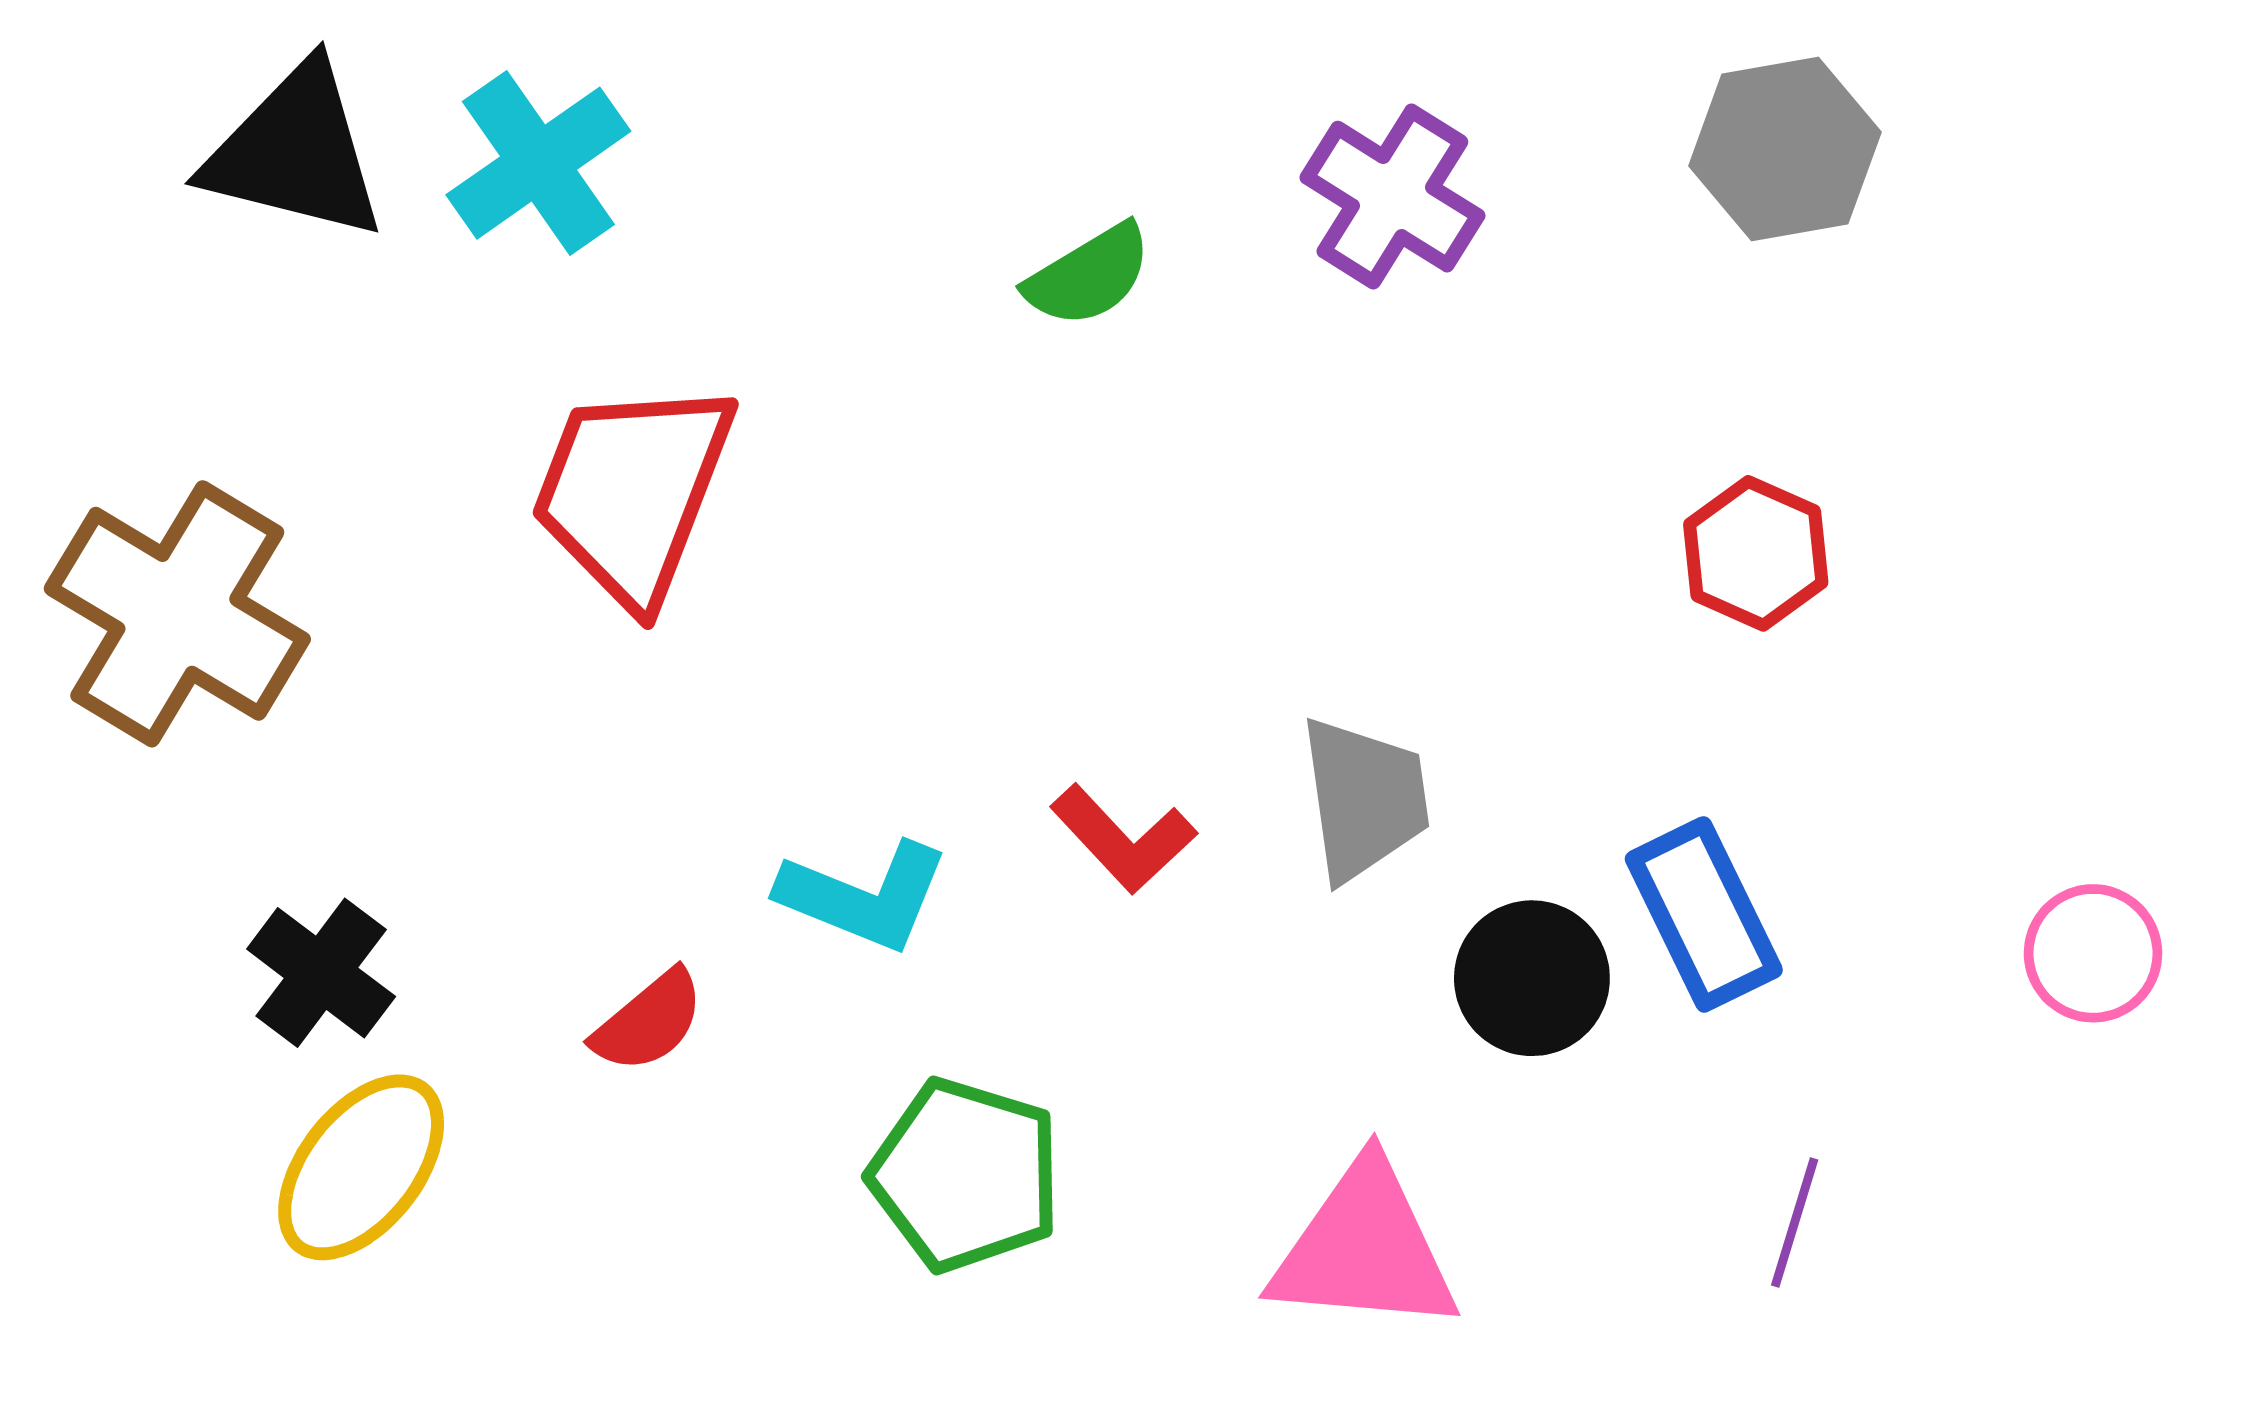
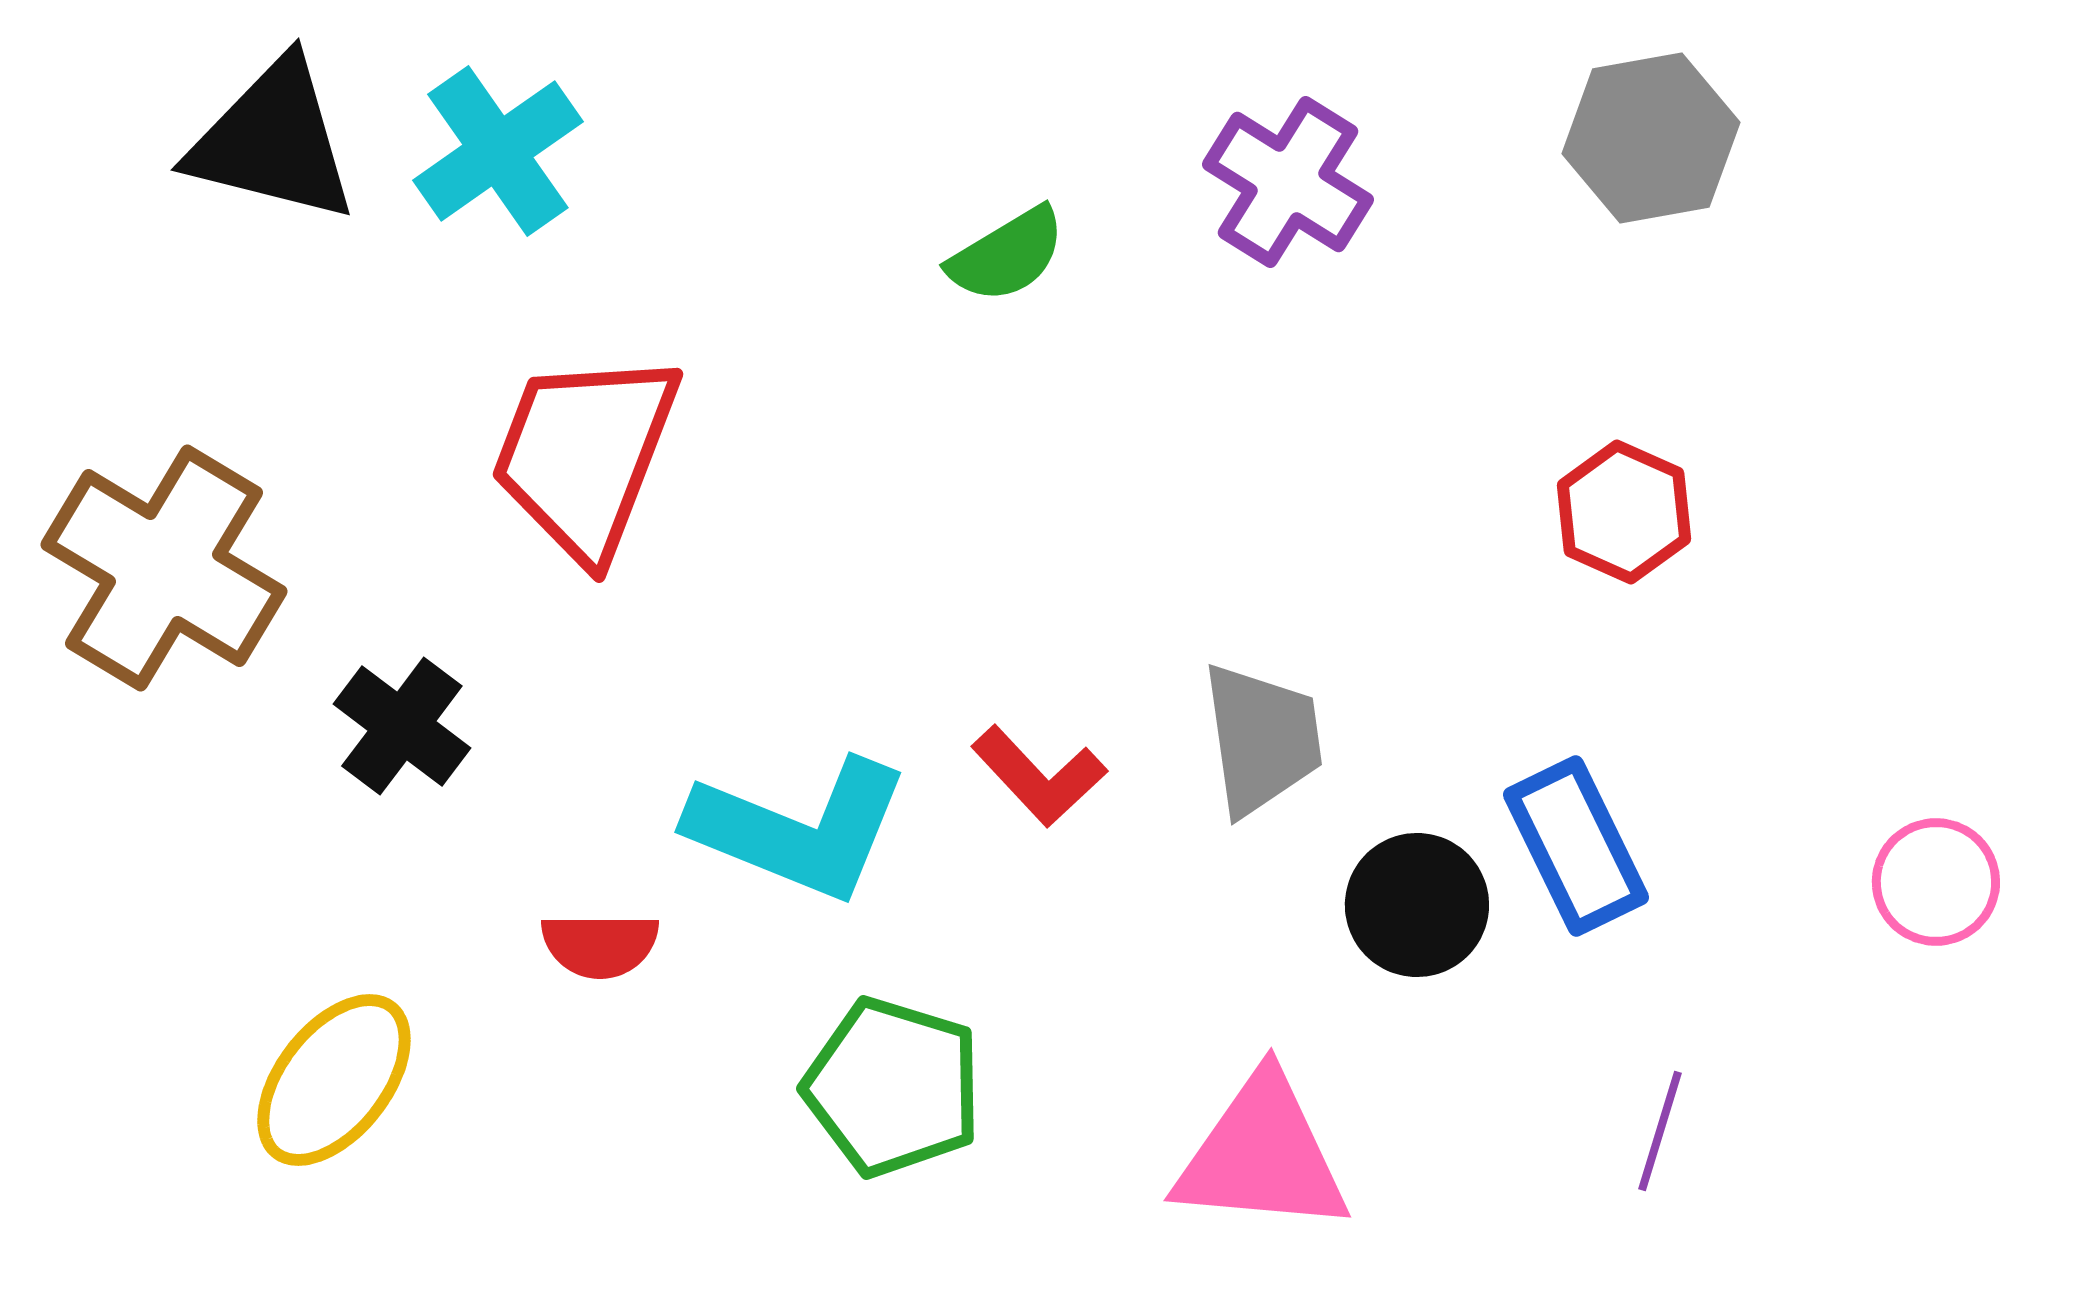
cyan L-shape: (864, 896) -> (799, 829), size x1.4
black cross: (321, 973) -> (402, 726), moved
red semicircle: (649, 1021) -> (600, 945), turned 40

